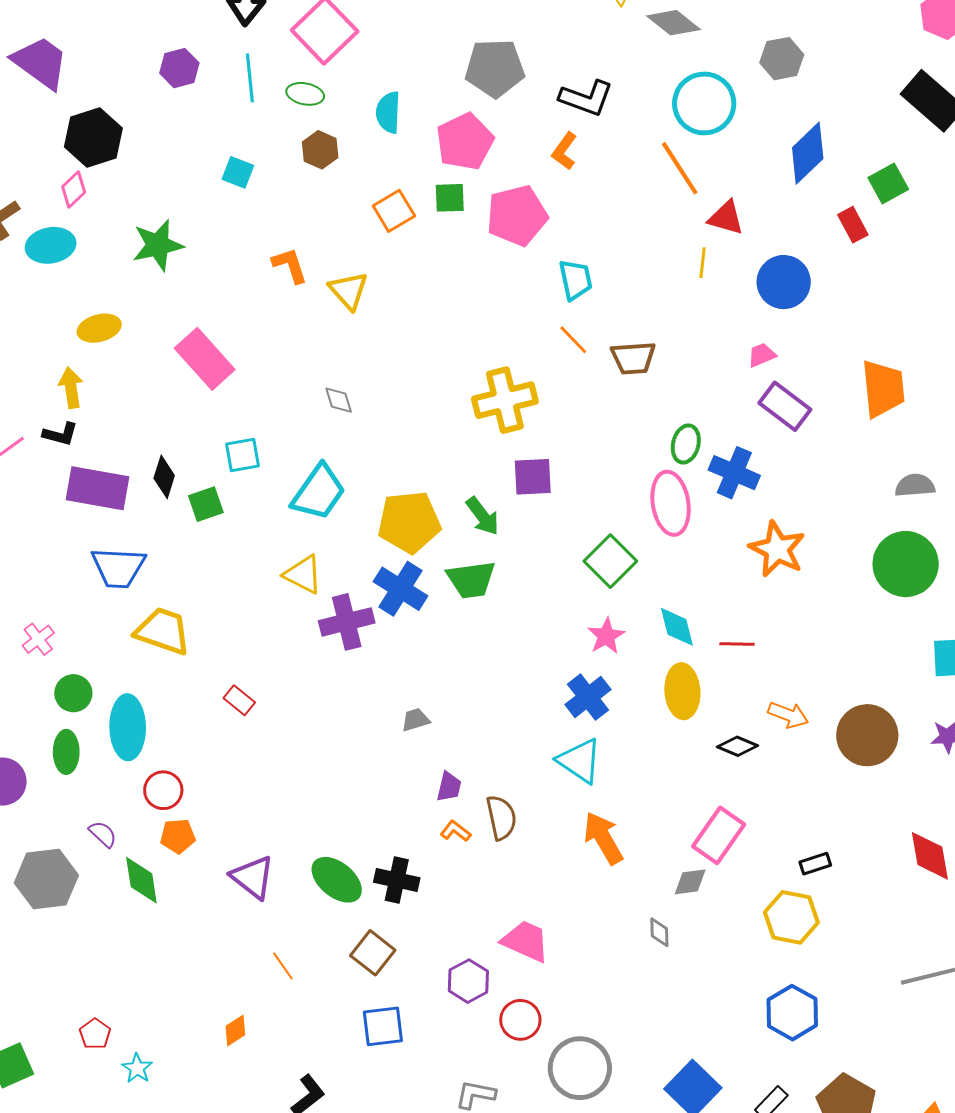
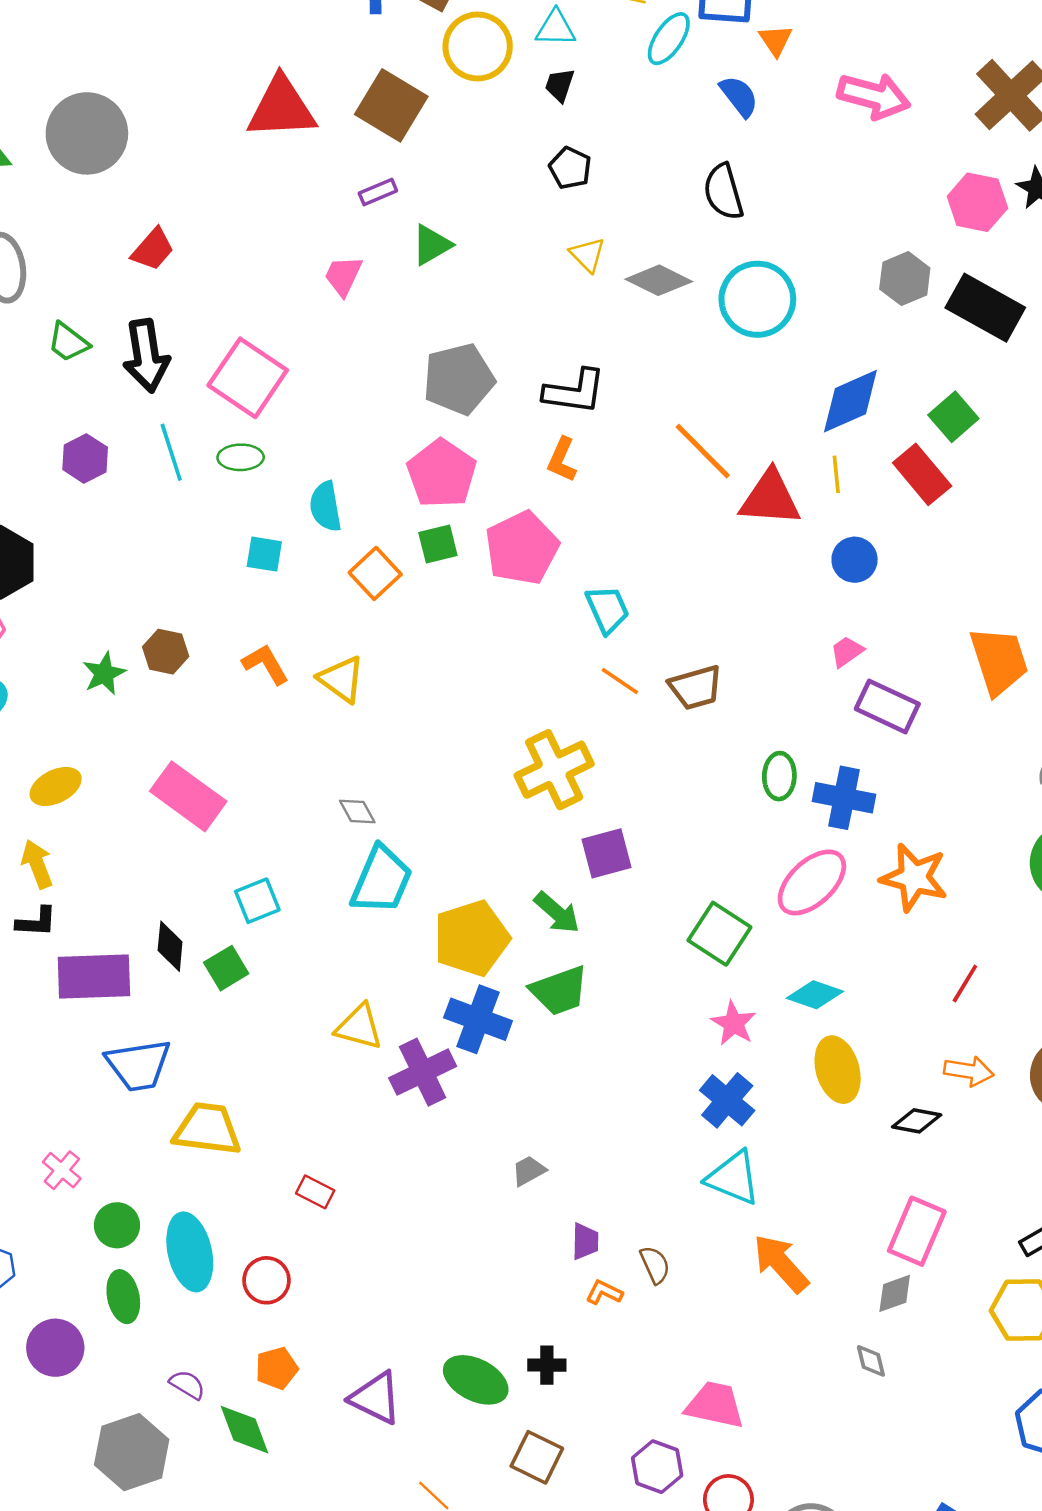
gray hexagon: (782, 59) -> (905, 279), moved
cyan circle: (704, 103) -> (757, 299), moved
cyan semicircle: (388, 112) -> (325, 507), moved
brown hexagon: (320, 150) -> (166, 652), moved
blue diamond: (808, 153) -> (850, 401), turned 32
cyan square: (238, 172) -> (264, 554), moved
red triangle: (726, 218) -> (770, 498), size x1.4
red rectangle: (853, 225) -> (922, 474), size x1.4
green star: (158, 245) -> (104, 674), size x0.7
yellow line: (703, 263) -> (836, 474), moved
blue circle: (784, 282) -> (855, 560), size x0.7
cyan trapezoid: (319, 492) -> (381, 880), moved
pink ellipse: (671, 503) -> (812, 882), moved, turned 68
cyan diamond: (677, 627) -> (815, 995), turned -45
red line: (737, 644) -> (965, 983), moved, turned -48
red circle: (163, 790) -> (267, 1280), moved
brown semicircle: (501, 818) -> (655, 1265), size x0.7
black cross: (397, 880) -> (547, 1365), size x0.7

